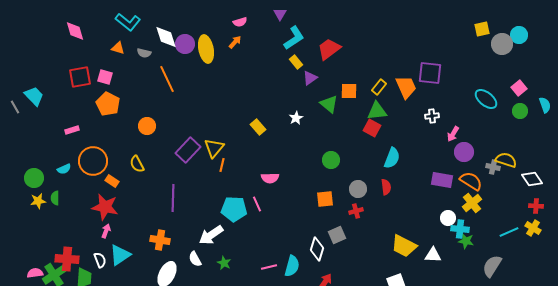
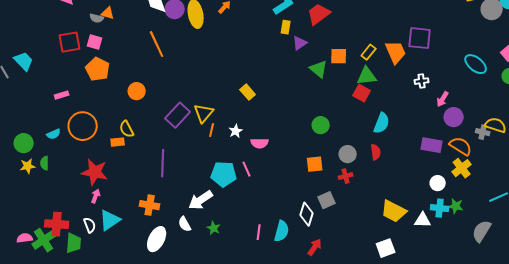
gray semicircle: (144, 53) -> (97, 18), moved
yellow rectangle: (296, 62) -> (286, 27), turned 48
white star: (296, 118) -> (236, 131), moved
orange rectangle: (112, 181) -> (118, 142), moved, turned -40
cyan cross: (460, 229) -> (440, 208), moved
pink line: (269, 267) -> (259, 232), turned -70

